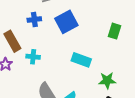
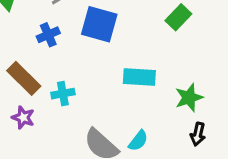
blue square: (66, 22) -> (99, 24), turned -30
green rectangle: (115, 31) -> (178, 17), turned 42

